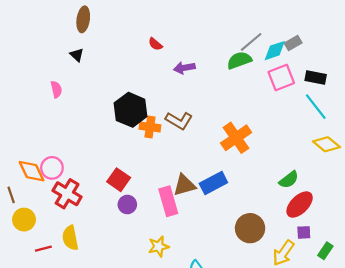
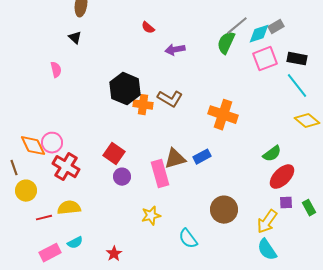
green semicircle: (239, 60) -> (226, 43), turned -45
orange cross: (236, 138) -> (223, 115), turned -36
blue rectangle: (213, 183) -> (202, 157), size x0.7
brown circle: (250, 228) -> (224, 210), moved
yellow semicircle: (70, 238) -> (69, 208), turned 95
green rectangle: (325, 251) -> (309, 208), moved, turned -63

